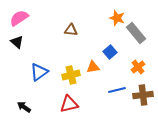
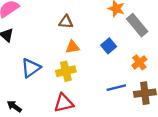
orange triangle: (93, 67) -> (72, 47), moved

